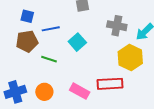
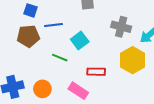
green line: (49, 59) -> (60, 58), moved
red rectangle: (110, 84) -> (96, 72), moved, size x0.7

